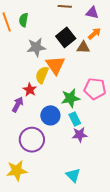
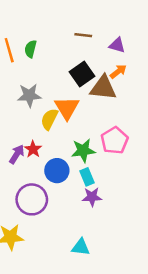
gray star: (36, 47) -> (29, 95), moved
brown triangle: (83, 47) -> (103, 88), size x1.6
pink pentagon: (95, 89) -> (115, 140), turned 30
red star: (30, 90) -> (33, 149), moved
cyan triangle: (73, 175) -> (81, 247), turned -42

